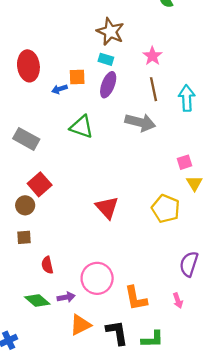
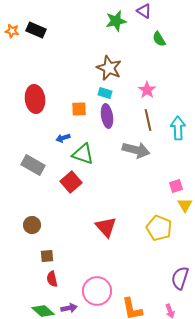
purple ellipse: (108, 85) -> (107, 116), turned -30
blue arrow: (59, 89) -> (63, 138), moved
red square: (40, 184) -> (71, 182), moved
brown square: (24, 237) -> (47, 256), moved

